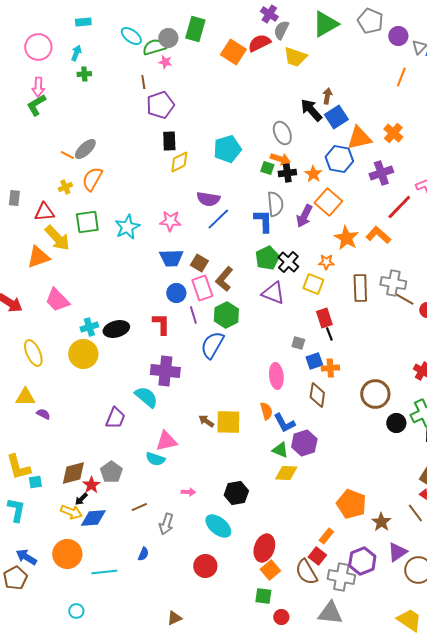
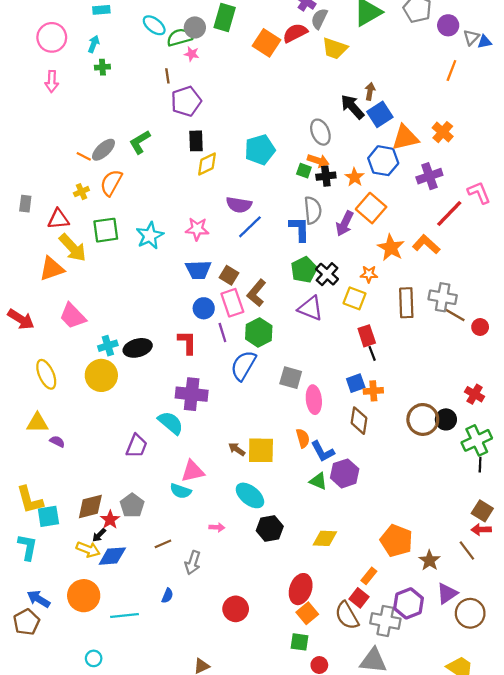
green L-shape: (36, 105) -> (140, 142), moved
gray square: (298, 343) -> (291, 378), moved, size x1.5
black circle: (396, 423) -> (446, 419), moved
yellow diamond: (286, 473) -> (325, 538), moved
cyan square: (35, 482) -> (48, 516), size x1.5
cyan ellipse: (218, 526) -> (250, 495), moved

